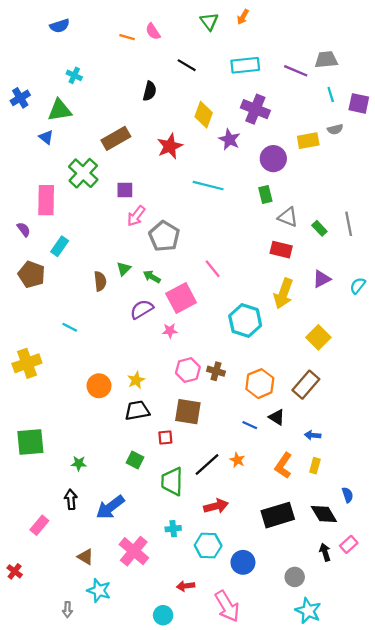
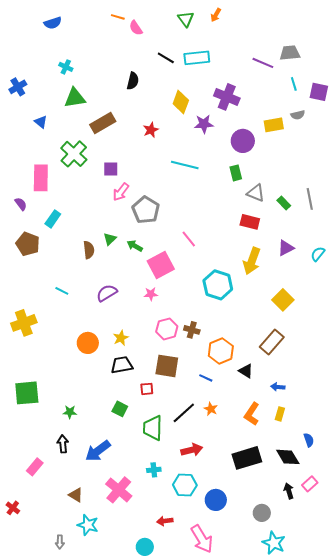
orange line: (127, 37) -> (118, 17), moved
cyan rectangle: (245, 65) -> (197, 58), moved
green triangle: (60, 110) -> (75, 98), moved
purple star: (229, 139) -> (204, 124), turned -30
red star: (170, 146) -> (151, 130), size x0.7
purple semicircle: (142, 309) -> (107, 293), moved
orange hexagon: (260, 384) -> (221, 351), moved
blue line: (250, 425) -> (206, 378), moved

